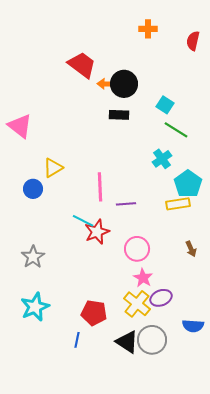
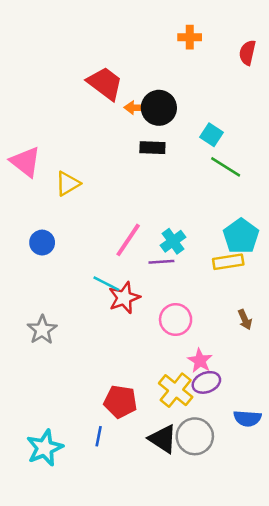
cyan cross: (162, 159) -> (173, 241), moved
yellow triangle: (53, 168) -> (68, 184), moved
pink line: (100, 187) -> (128, 240), turned 36
pink star: (143, 278) -> (200, 361), moved
cyan star: (35, 307) -> (45, 448), moved

